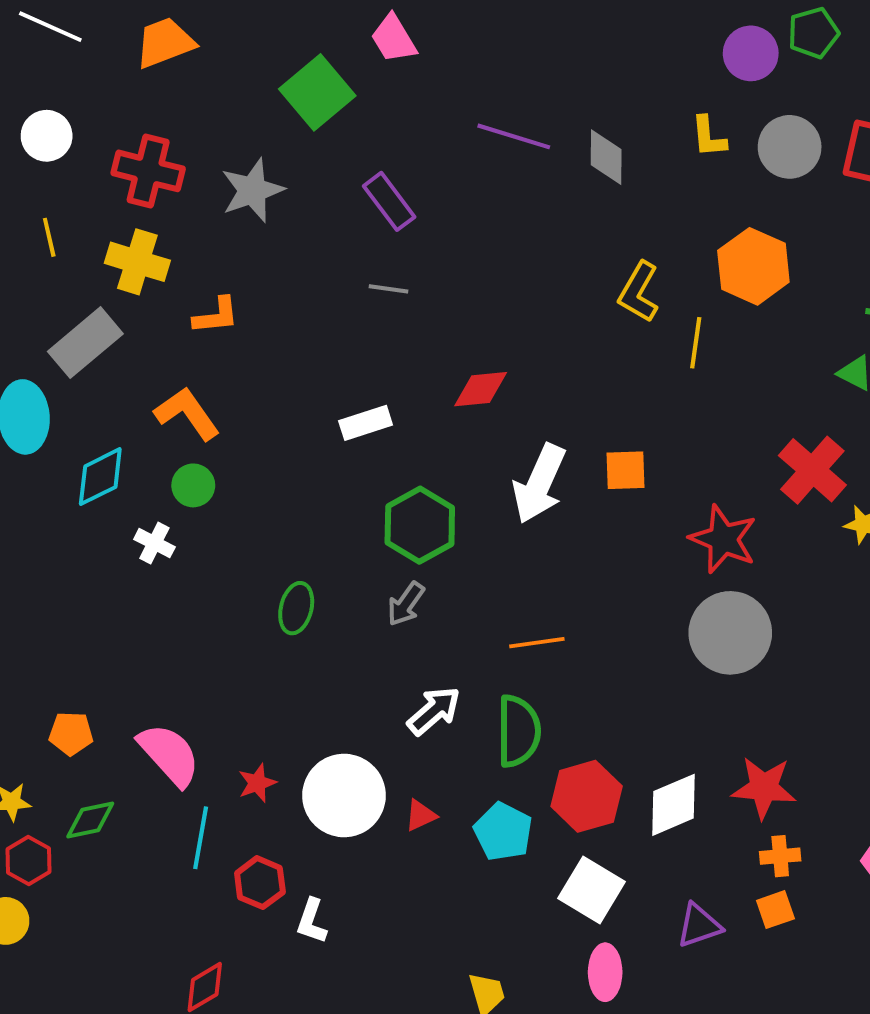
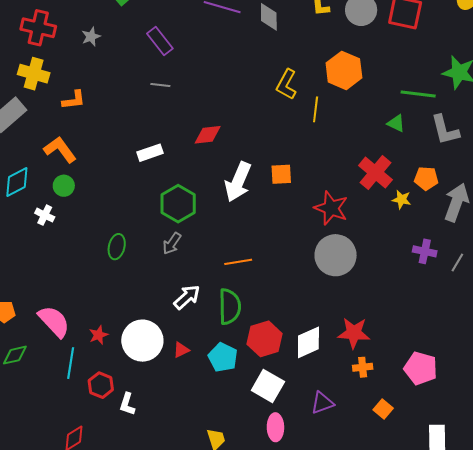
gray star: (252, 190) -> (91, 37), size x0.6
orange square: (775, 910) -> (383, 409), moved, turned -30

